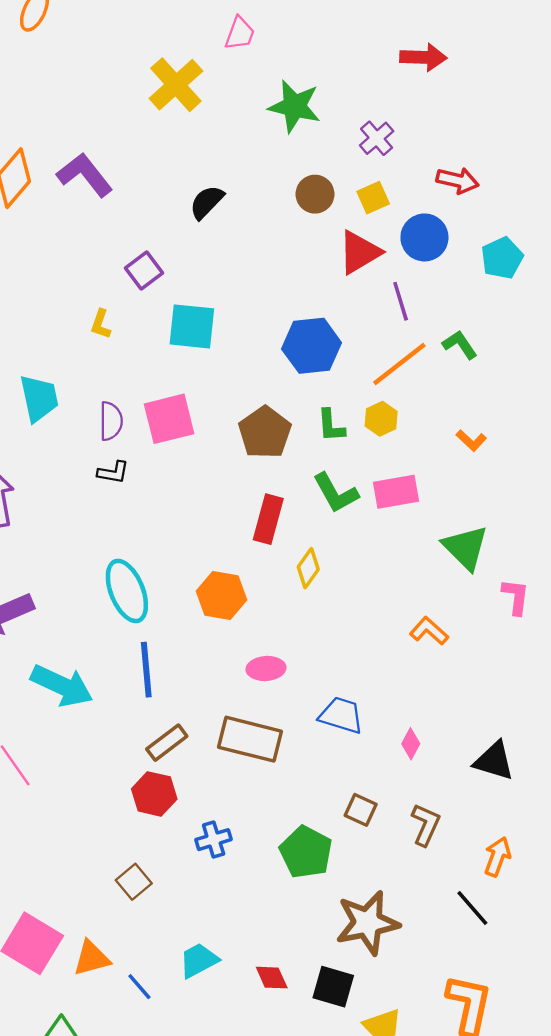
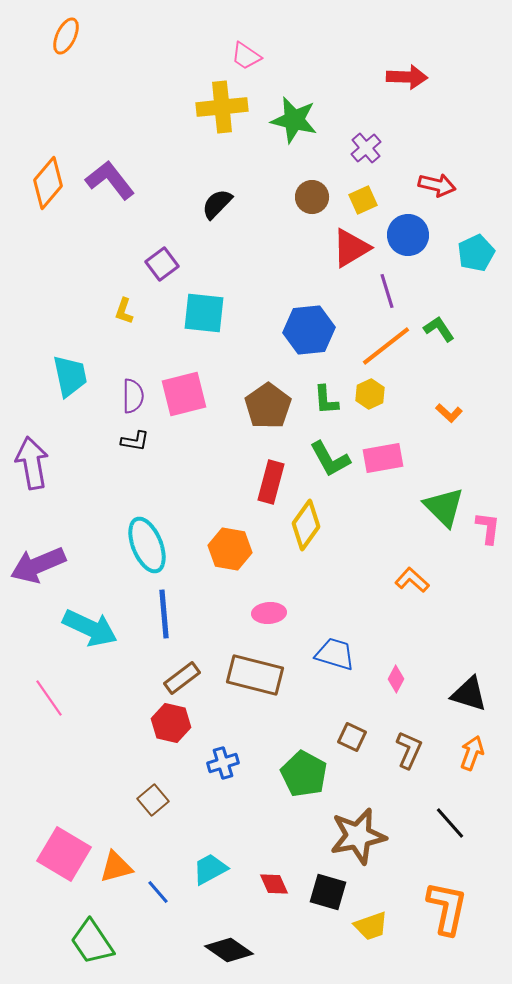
pink trapezoid: (240, 33) -> (246, 56), turned 104
yellow cross: (176, 85) -> (222, 107), moved, turned 36
yellow diamond: (308, 568) -> (306, 525), size x1.4
pink L-shape: (516, 597) -> (488, 528), moved
orange arrow: (497, 857) -> (472, 753), moved

